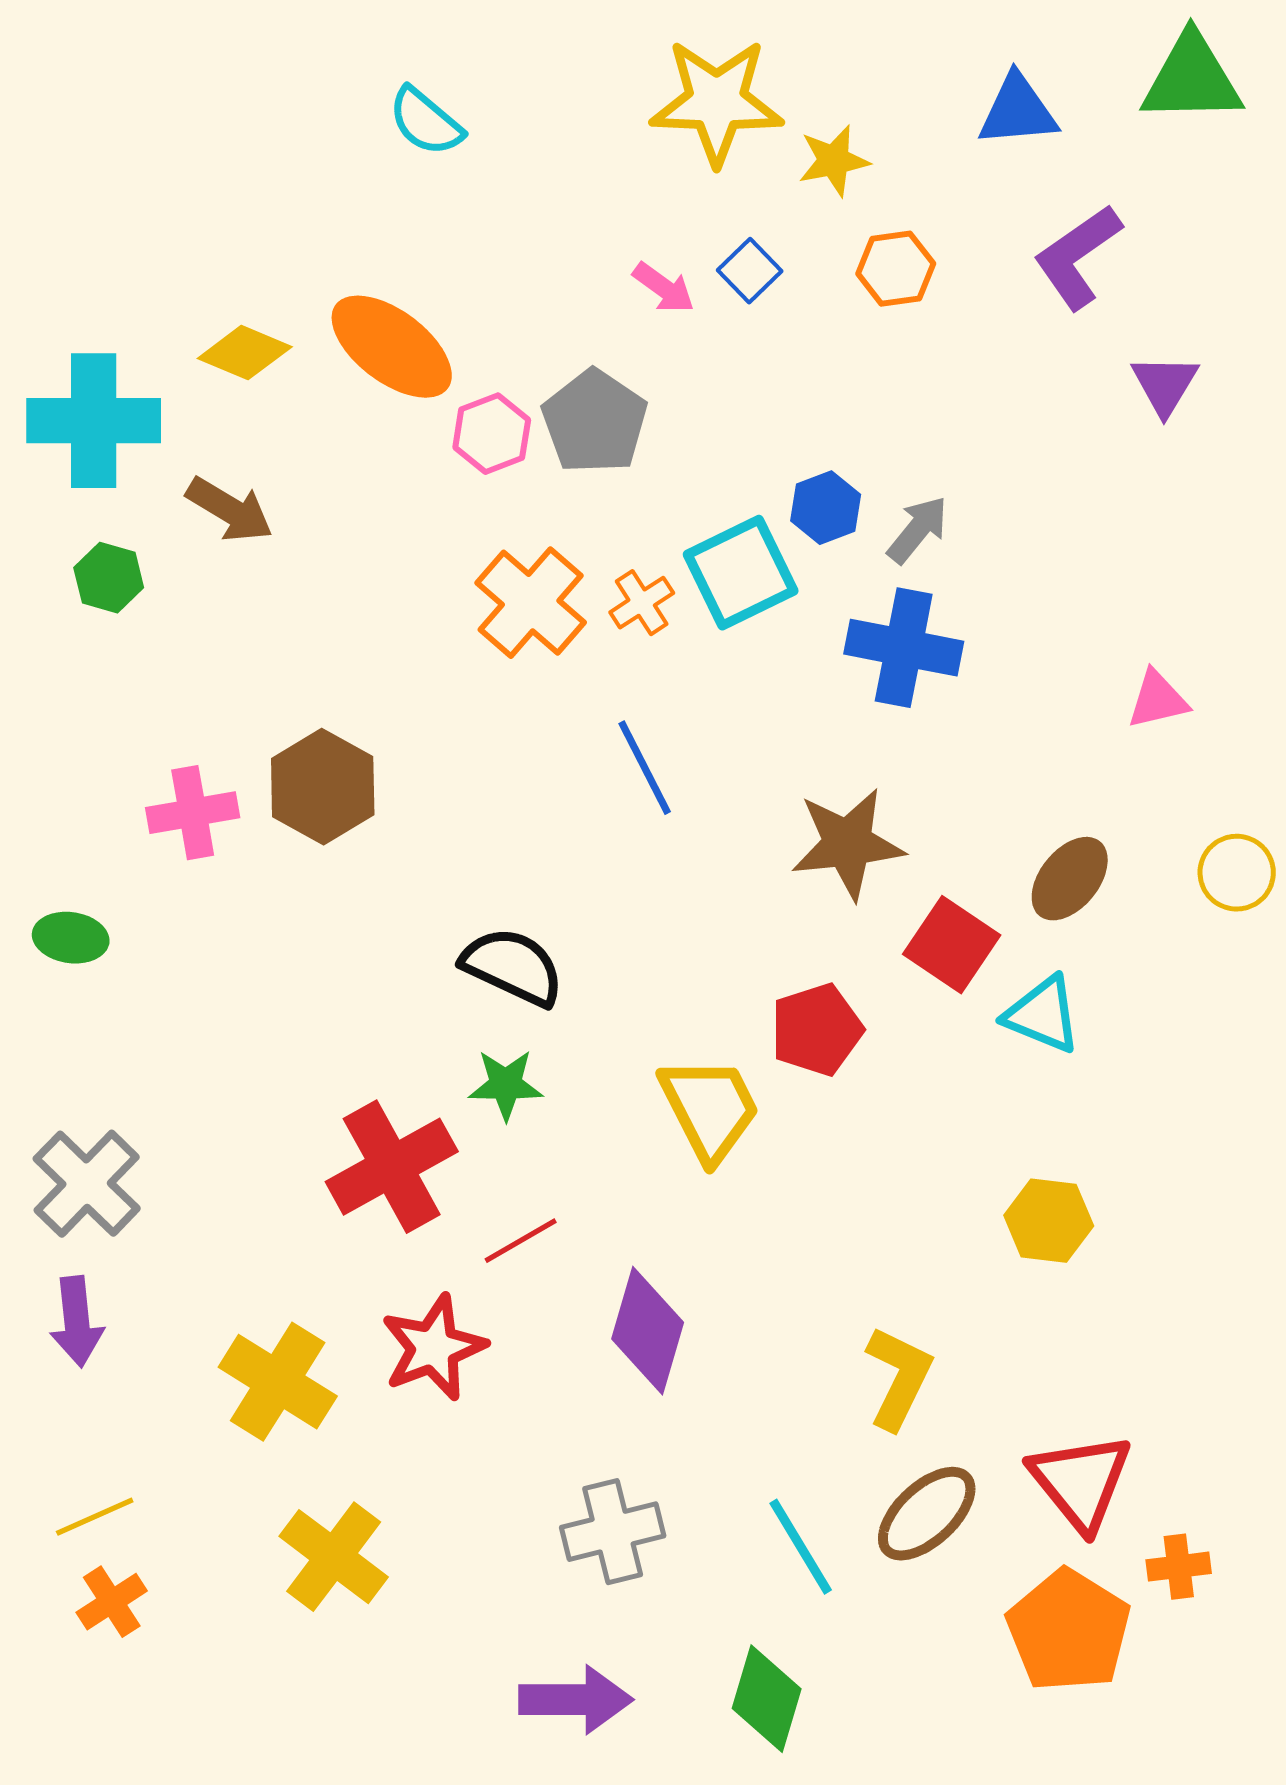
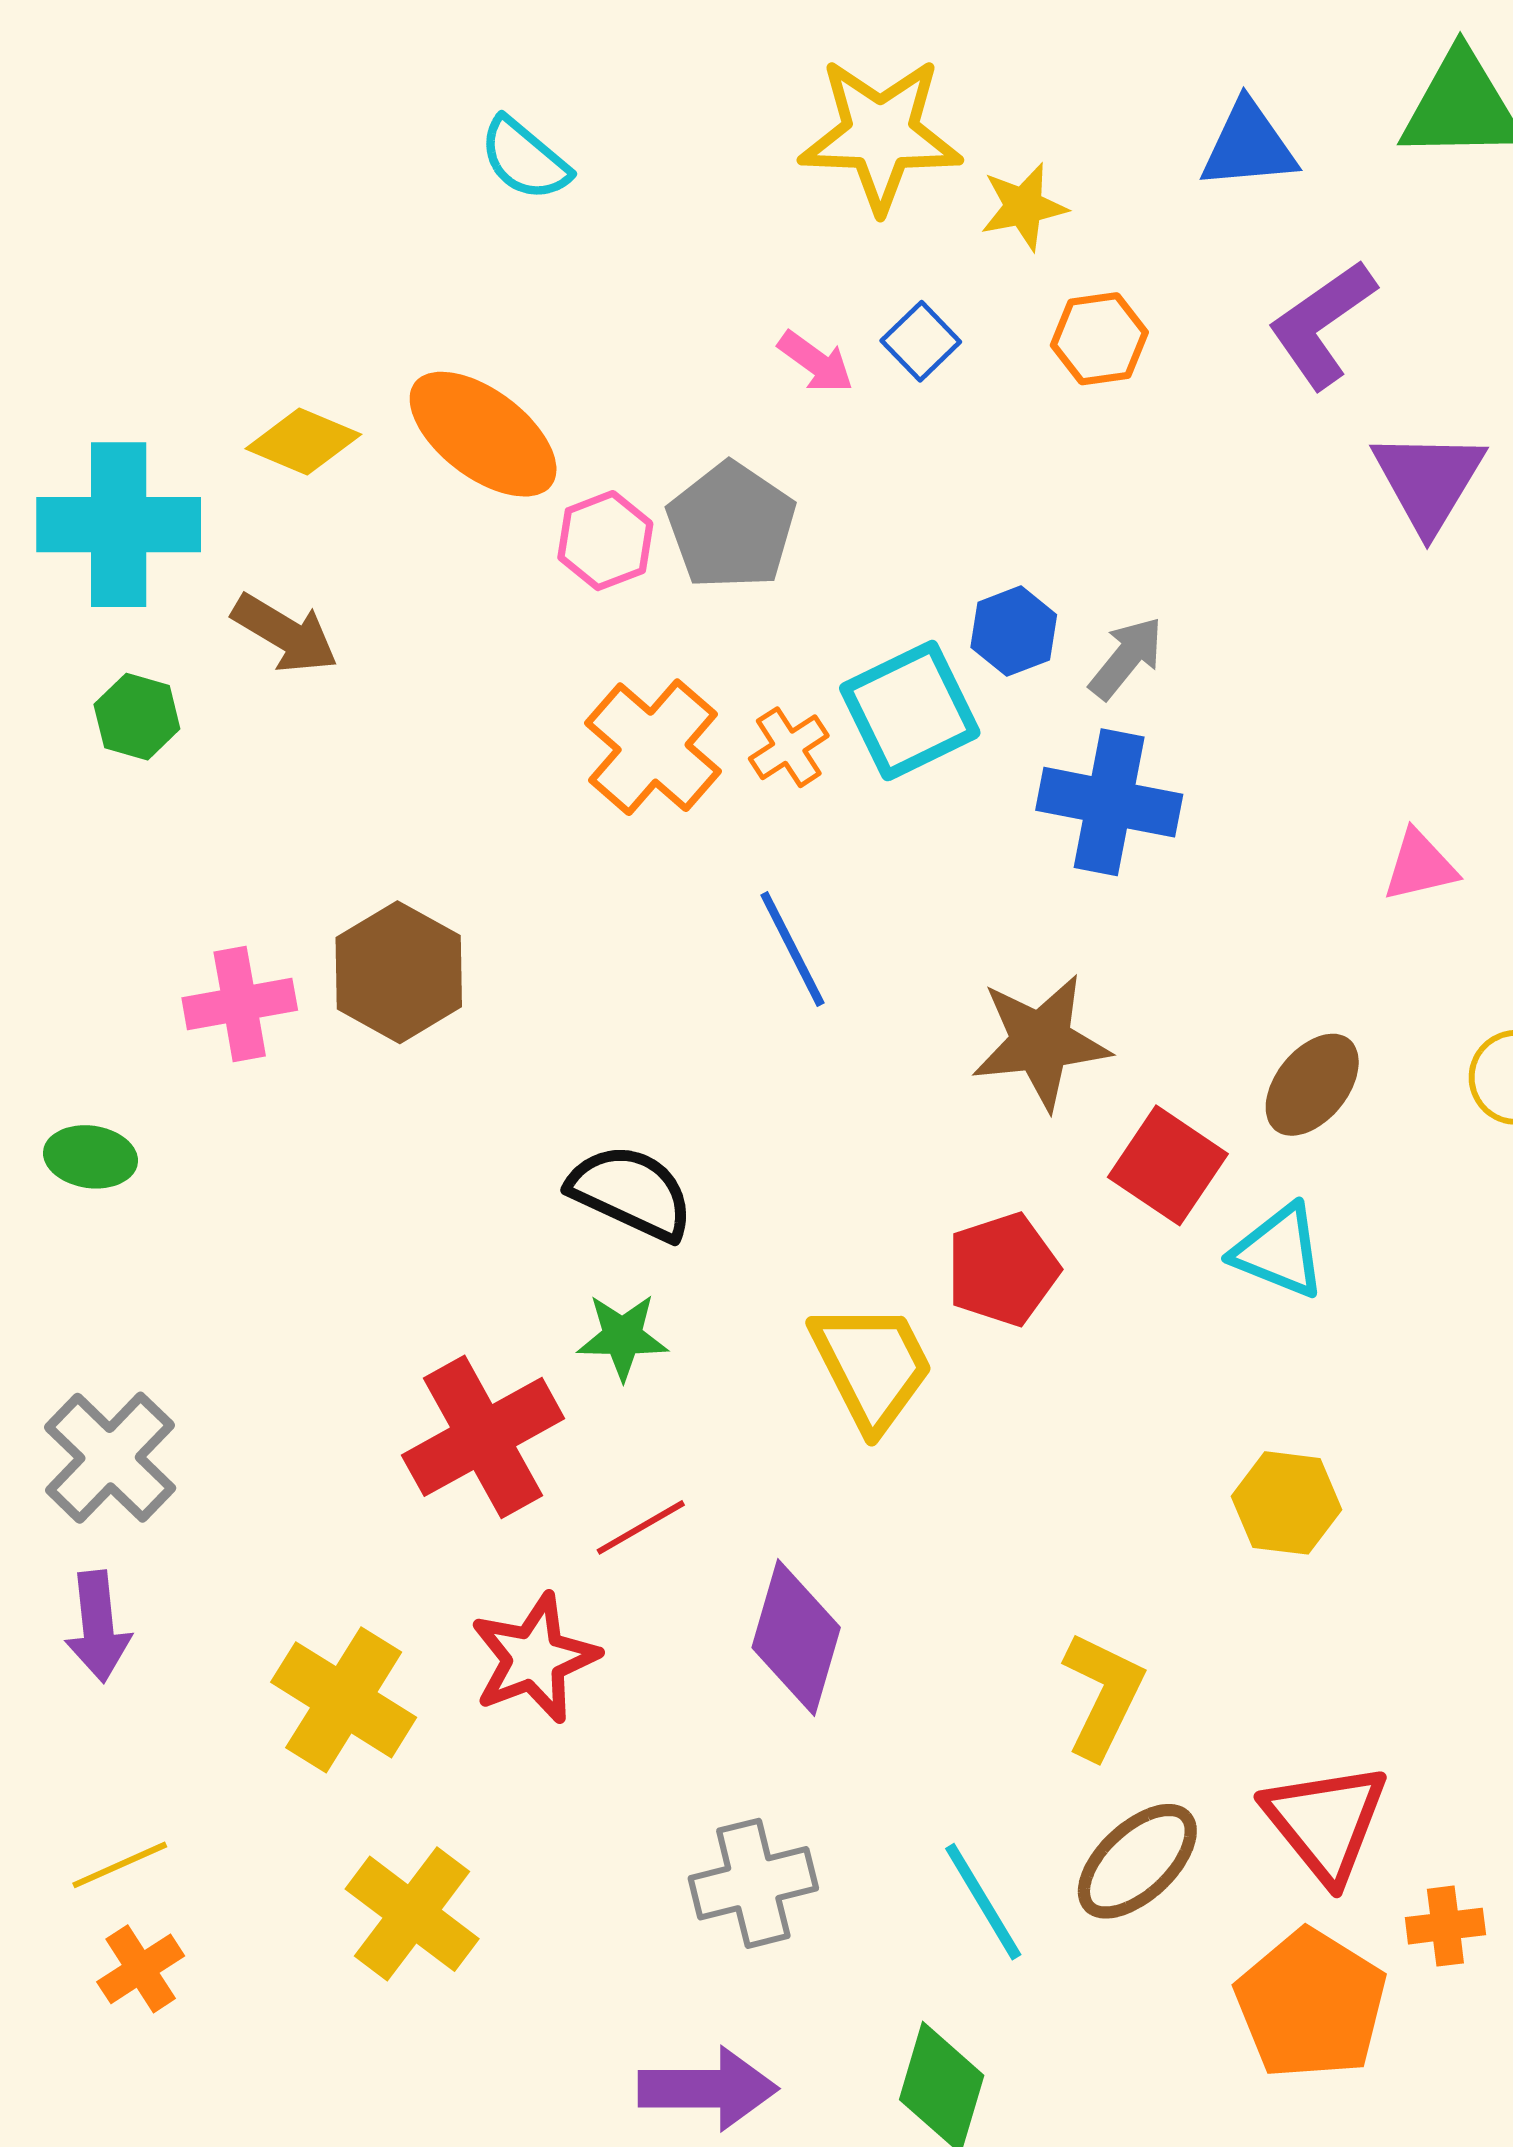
purple triangle: (1165, 385) -> (1428, 481), size x1.4

